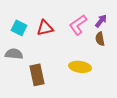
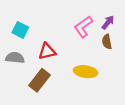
red triangle: (45, 28) -> (47, 51), moved
brown rectangle: (37, 75) -> (40, 80), turned 50

